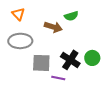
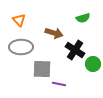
green semicircle: (71, 16) -> (83, 18), moved
black cross: (70, 60) -> (75, 50), moved

